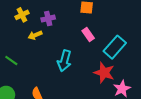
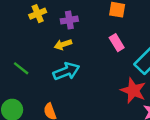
yellow arrow: (35, 35) -> (63, 44), moved
cyan arrow: (64, 61) -> (66, 71), moved, turned -130

